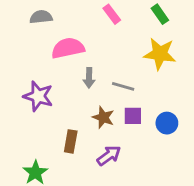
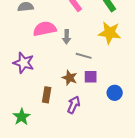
gray arrow: (89, 78) -> (67, 37), moved
blue circle: (167, 123) -> (115, 93), moved
purple arrow: (109, 156) -> (74, 105), turned -30

